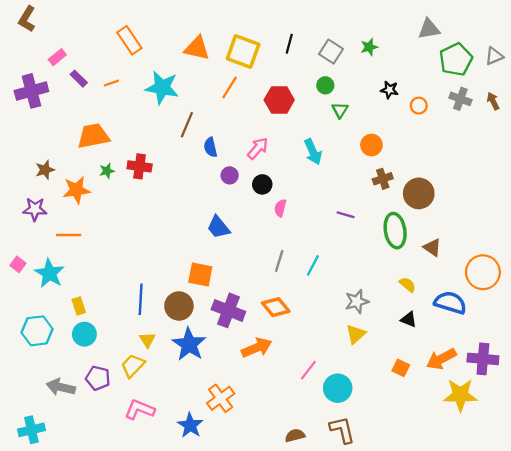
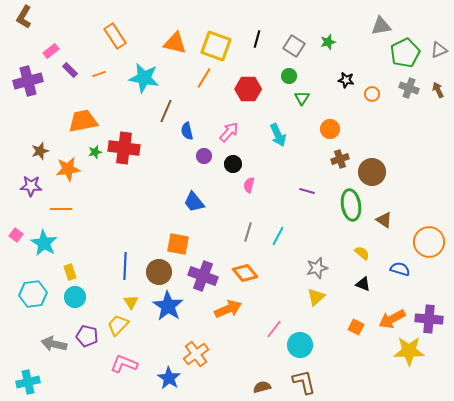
red cross: (140, 166) -> (124, 148), size x1.4
blue semicircle: (450, 303) -> (400, 269), size x0.7

